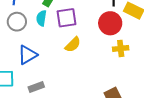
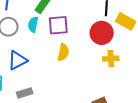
yellow semicircle: (73, 45) -> (63, 52), turned -36

